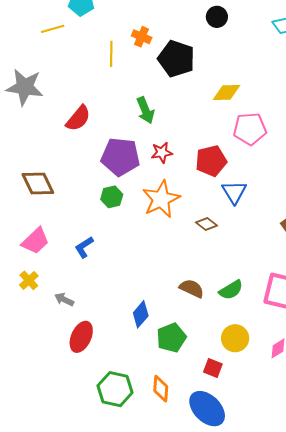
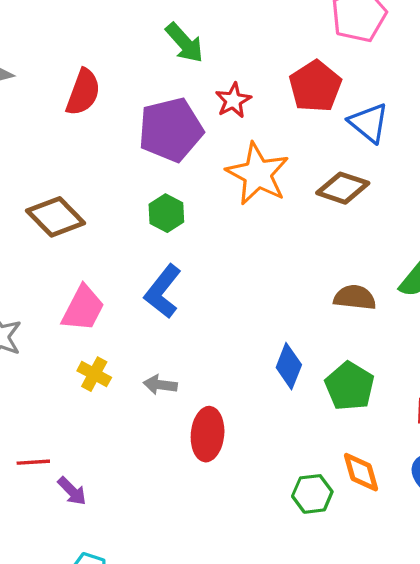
green hexagon: (112, 197) -> (166, 213), moved
brown diamond: (207, 224) -> (343, 188), size x1.4
blue L-shape: (84, 247) -> (163, 291), size x1.4
green hexagon: (115, 389) -> (312, 494), moved, size x0.7

